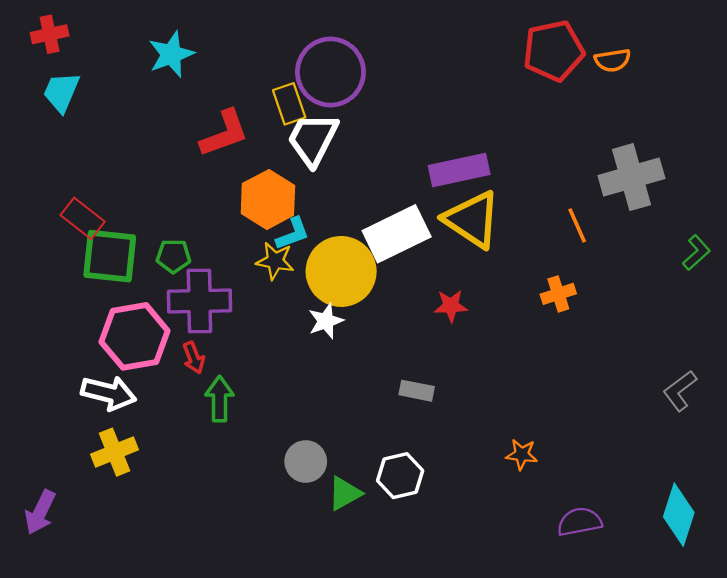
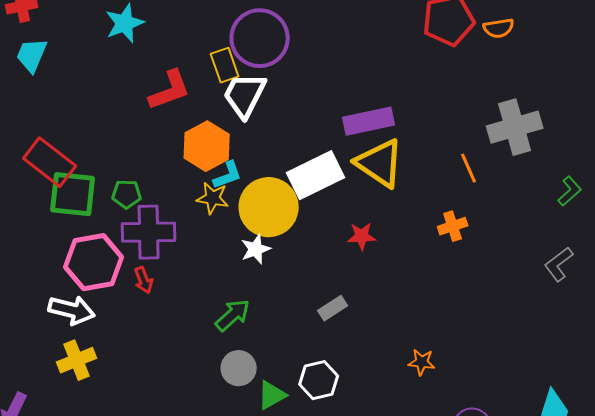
red rectangle: (83, 218) -> (50, 162), size x1.4
gray rectangle: (417, 391) -> (333, 308), turned -44
gray L-shape: (680, 391) -> (559, 264), moved
green arrow: (220, 399) -> (233, 315), moved, turned 48

